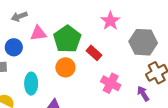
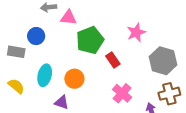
pink triangle: (38, 33) -> (68, 18), moved
orange circle: (65, 67) -> (74, 79), moved

